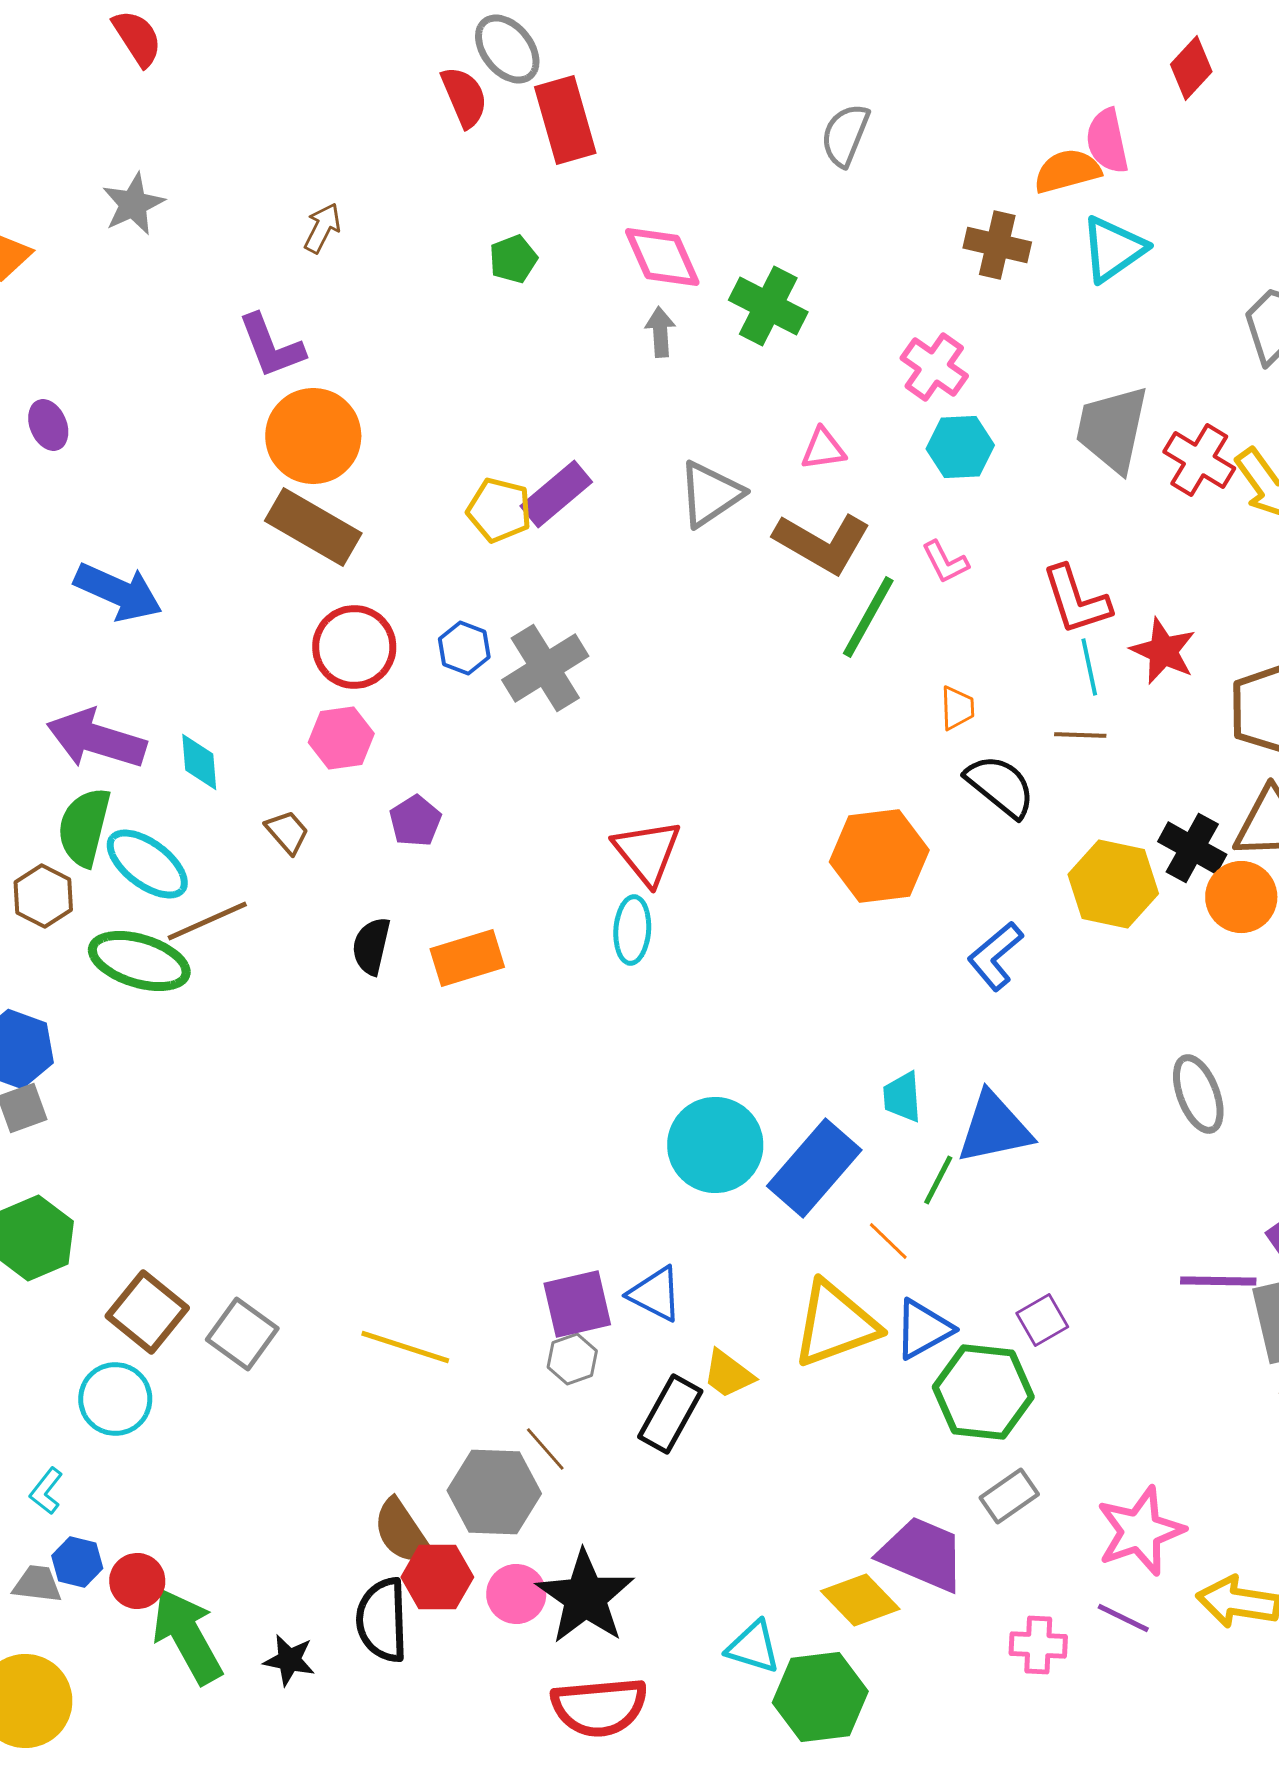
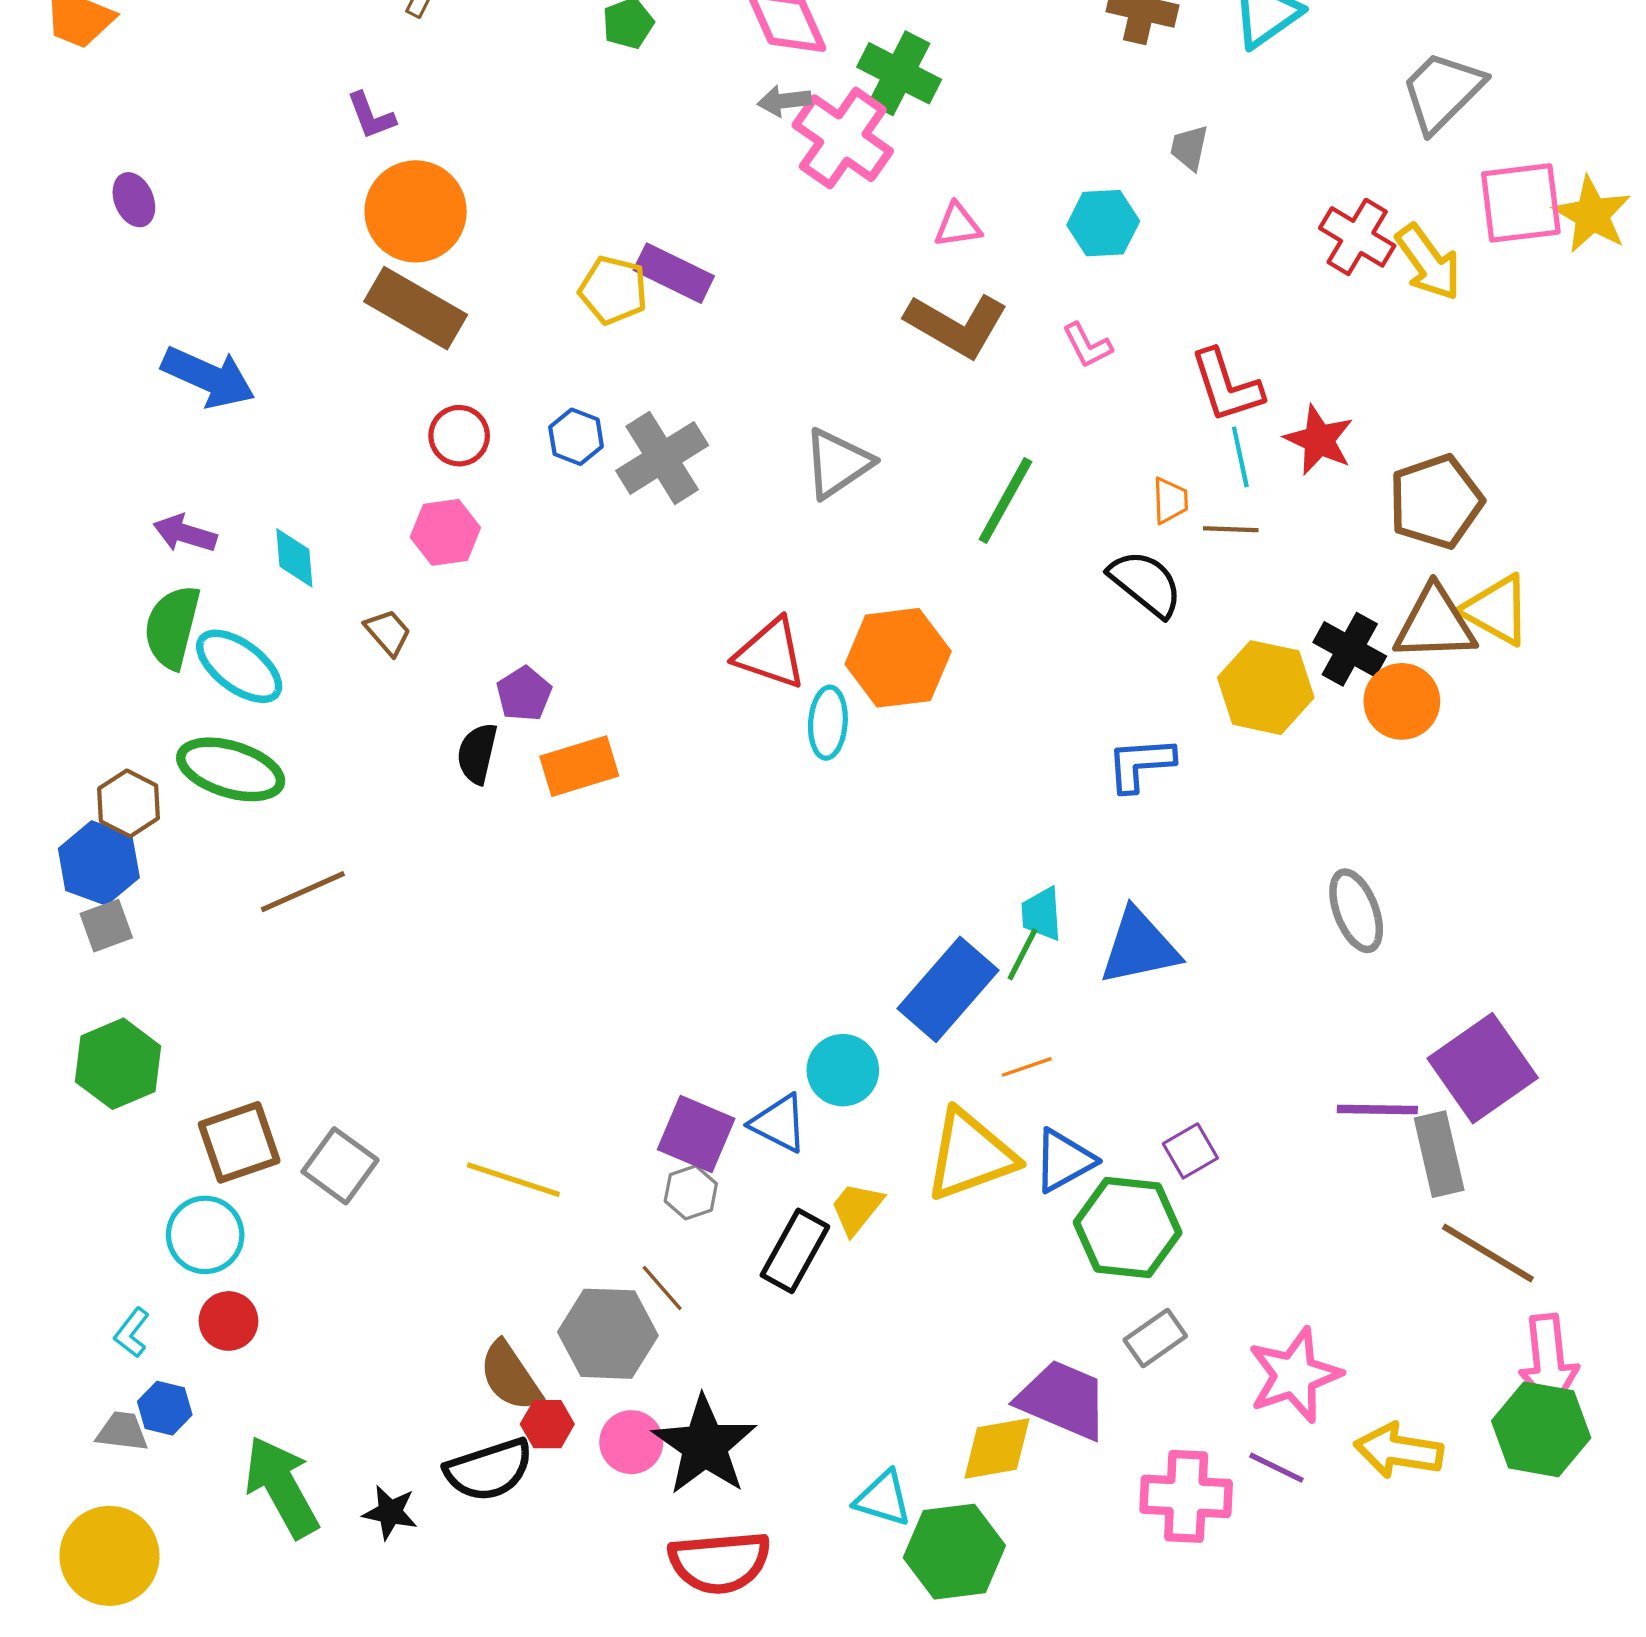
gray arrow: (660, 332) -> (784, 101), turned -93
purple L-shape: (271, 346) -> (371, 116), size x0.7
pink cross: (934, 367) -> (843, 138), moved, size x1.4
gray trapezoid: (1112, 429) -> (1189, 148), moved, size x0.5
purple rectangle: (556, 494) -> (674, 273), turned 66
gray triangle: (710, 494) -> (837, 463), moved
green line: (868, 617) -> (1005, 500), moved
red circle: (354, 647) -> (459, 436), size x0.7
orange trapezoid: (957, 708) -> (1170, 500), moved
purple arrow: (96, 739) -> (185, 533), size x0.6
purple pentagon: (415, 821) -> (524, 694), moved
red triangle: (647, 852) -> (771, 654), turned -32
orange hexagon: (879, 856) -> (898, 658), moved
brown hexagon: (43, 896) -> (129, 803), moved
brown line: (207, 921) -> (303, 892), moved
cyan ellipse: (632, 930) -> (828, 723), moved
blue L-shape: (995, 956) -> (1140, 764), turned 36
cyan circle: (715, 1145) -> (843, 1070), moved, size x0.7
green line: (938, 1180) -> (1022, 954), moved
orange line: (888, 1241) -> (1027, 1067), turned -63
purple square: (577, 1304) -> (696, 1134), turned 36
brown square: (147, 1312) -> (239, 1142), turned 32
yellow trapezoid: (728, 1374) -> (857, 1208), turned 92
red hexagon: (437, 1577) -> (547, 1424), size x0.7
red circle: (137, 1581) -> (229, 1321), moved
yellow diamond: (860, 1600) -> (997, 1449), turned -56
black semicircle: (382, 1620) -> (489, 1470), turned -106
pink cross: (1038, 1645) -> (1186, 1496), size x1.5

